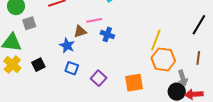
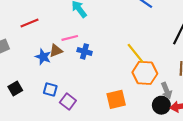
yellow line: (156, 40) -> (135, 53), turned -55
blue star: (67, 45) -> (43, 57), moved
purple square: (99, 78) -> (68, 101), moved

